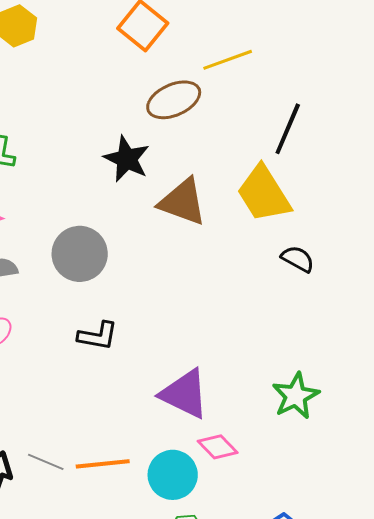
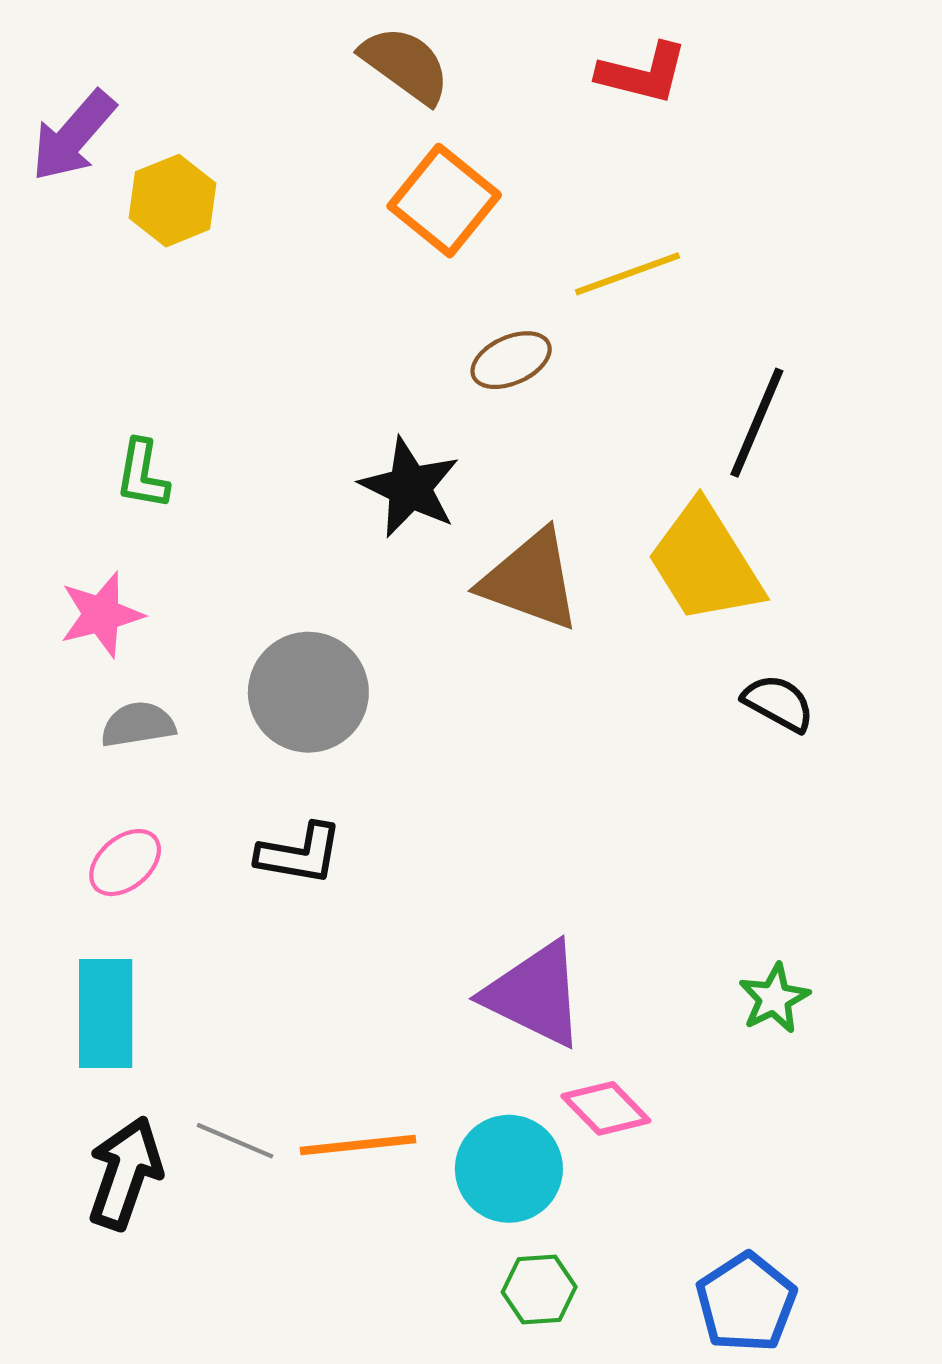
brown ellipse: (174, 100) -> (511, 360), size x0.7
black L-shape: (98, 336) -> (300, 854), moved
green star: (296, 396) -> (774, 998), size x0.7

